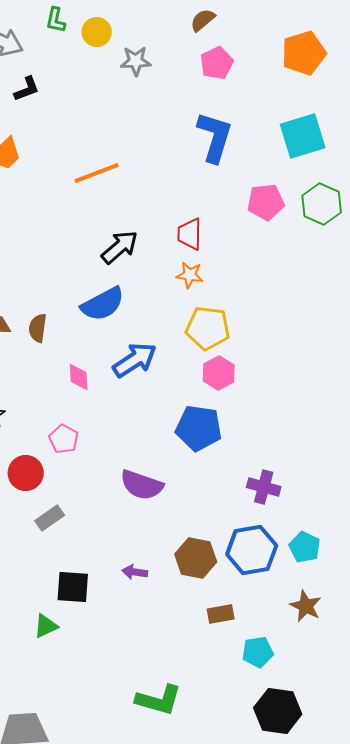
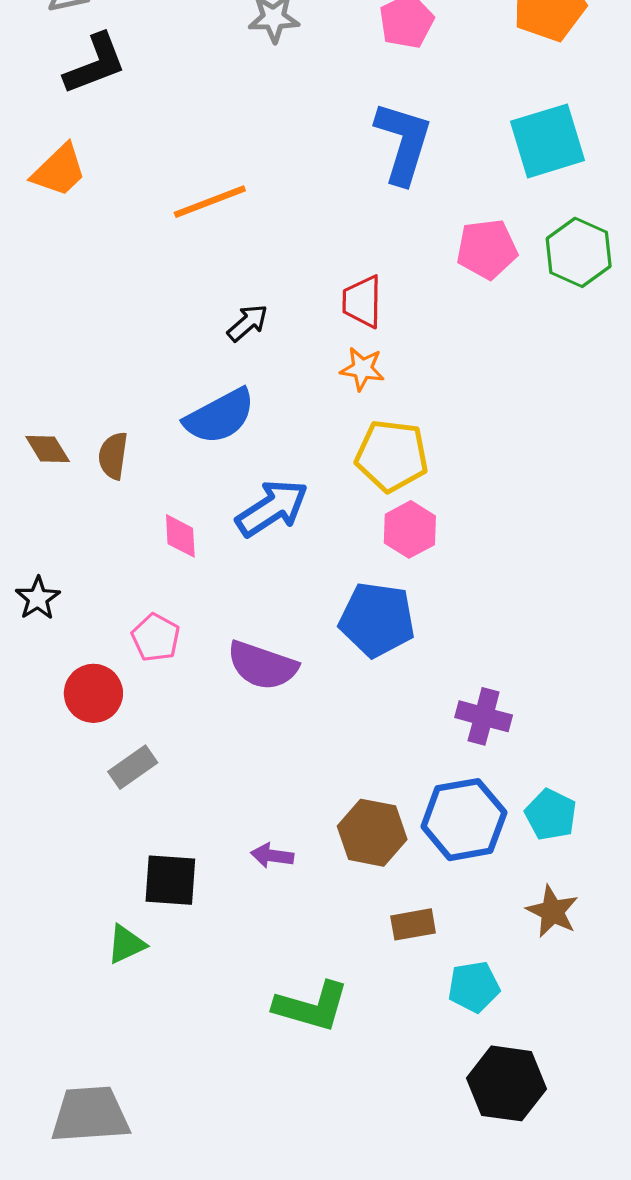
black L-shape: (27, 89) -> (95, 64), size x1.5
black arrow: (120, 247) -> (248, 323), size x0.7
purple semicircle: (142, 485) -> (262, 665), moved
green L-shape: (159, 700) -> (311, 1006), moved

